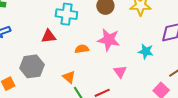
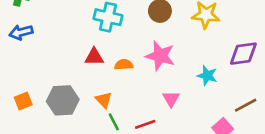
red triangle: (49, 36) -> (94, 57), moved
gray hexagon: (32, 66) -> (63, 100), moved

